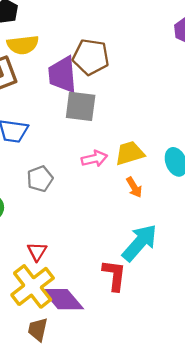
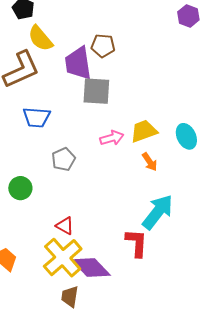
yellow semicircle: (23, 45) -> (40, 38), turned 60
brown pentagon: (91, 57) -> (103, 46), size x0.7
red triangle: (37, 252) -> (65, 226), turned -30

